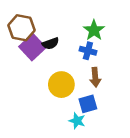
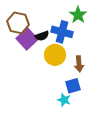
green star: (94, 30) -> (78, 15), moved
blue cross: (88, 51) -> (62, 32), moved, size x1.5
yellow circle: (61, 85) -> (55, 55), moved

